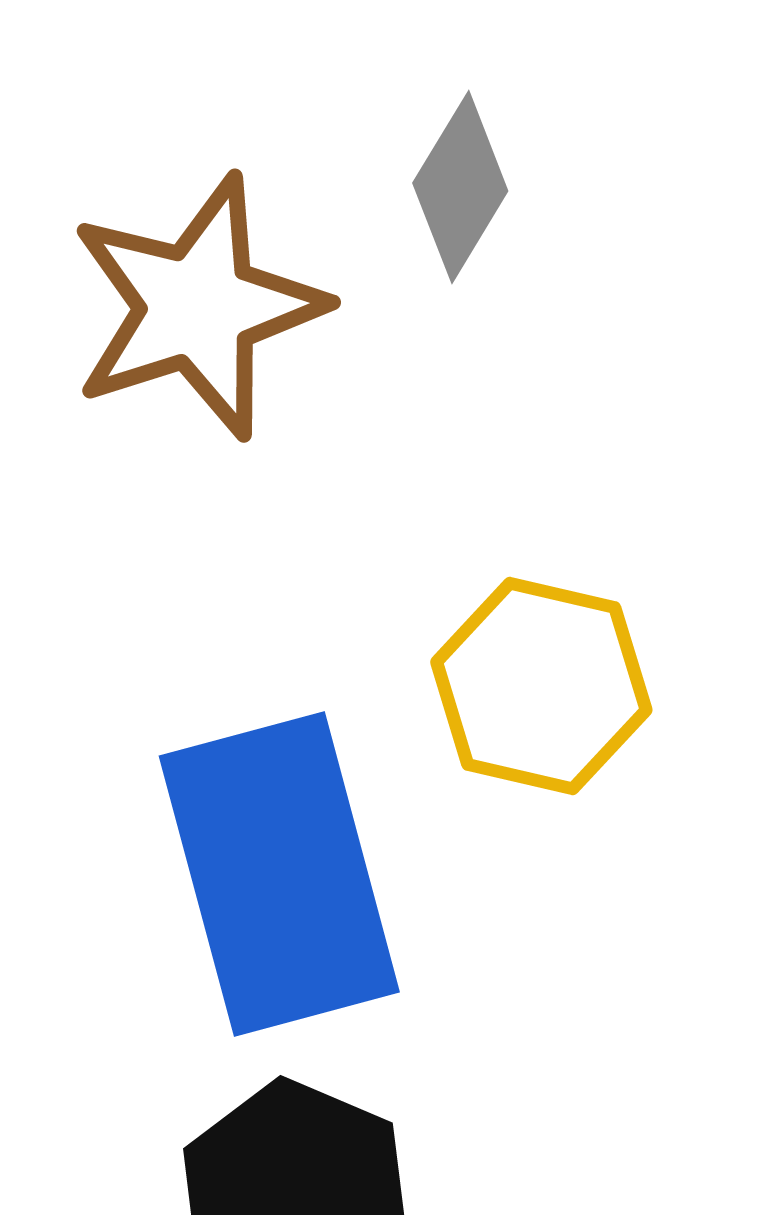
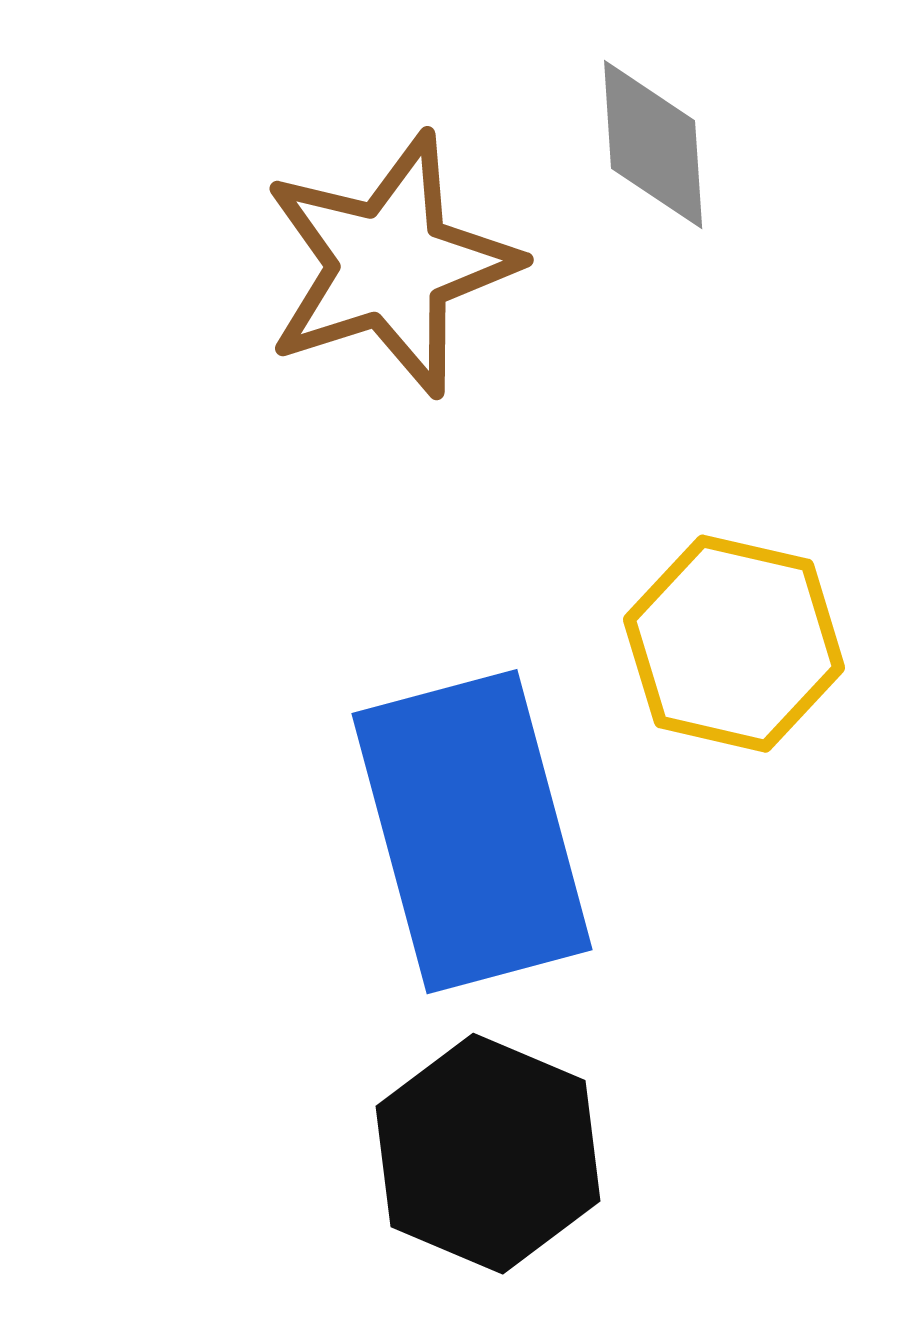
gray diamond: (460, 187) -> (653, 145), turned -35

